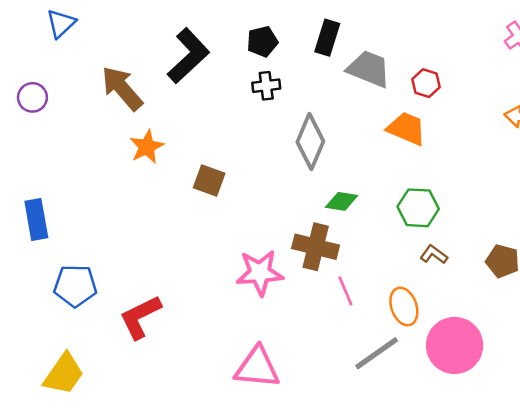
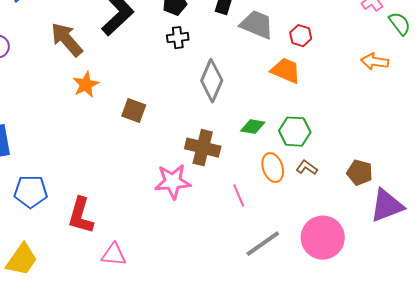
green diamond: (342, 201) -> (253, 127), moved
brown cross: (316, 247) -> (203, 148), moved
orange ellipse: (404, 306) -> (273, 168), moved
red L-shape: (140, 317) -> (81, 216), turned -48
pink triangle: (257, 368) -> (114, 255), moved, size x0.7

